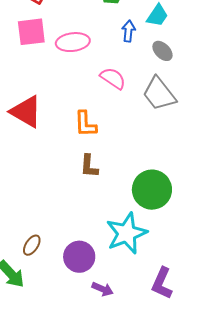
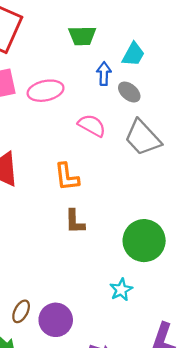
gray ellipse: (162, 51) -> (129, 92), moved
cyan star: (127, 233) -> (121, 290), size x0.5
purple circle: (79, 257) -> (56, 320), moved

